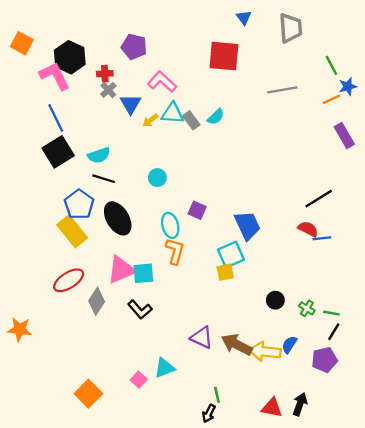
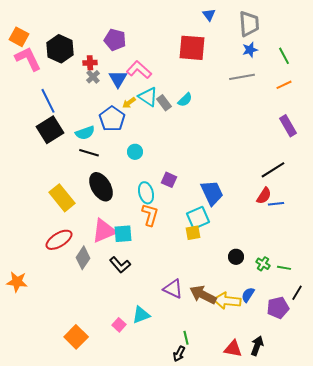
pink L-shape: (55, 76) -> (28, 59), moved
blue star: (348, 86) -> (250, 50), moved
blue triangle: (131, 104) -> (118, 79), moved
cyan triangle: (173, 113) -> (148, 97), turned 30
purple rectangle: (344, 135) -> (288, 126), moved
blue pentagon: (79, 204) -> (112, 119), moved
red semicircle: (308, 229) -> (264, 196), turned 96
black line: (334, 332) -> (297, 293), moved

